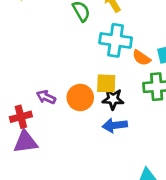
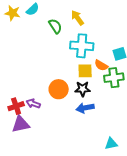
orange semicircle: (141, 58) -> (101, 65), moved
yellow square: (106, 83) -> (85, 71), moved
purple arrow: (46, 97) -> (33, 104), moved

